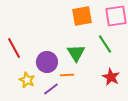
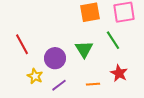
orange line: (67, 75) -> (93, 84), moved

